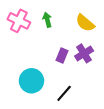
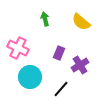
pink cross: (19, 21) -> (18, 48), moved
purple cross: (84, 53) -> (80, 65), moved

